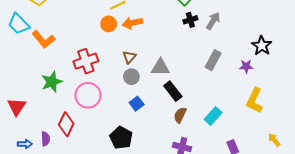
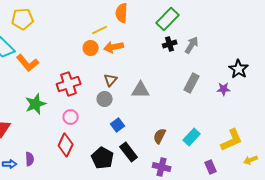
gray circle: (131, 77) -> (105, 99), moved
black rectangle: (173, 91) -> (129, 152), moved
pink circle: (88, 95) -> (71, 117), size x0.6
yellow L-shape: (254, 100) -> (232, 140), moved, turned -140
red diamond: (66, 124) -> (66, 145), moved
yellow arrow: (274, 140) -> (251, 160), turned -72

